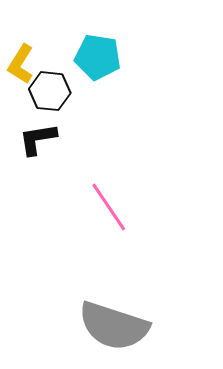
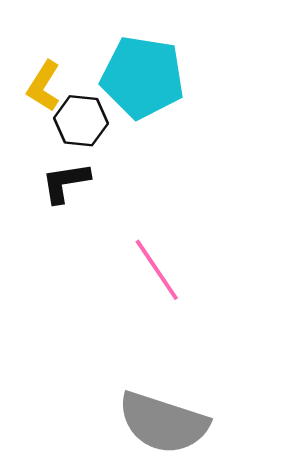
cyan pentagon: (98, 57) -> (143, 77), size x1.4

